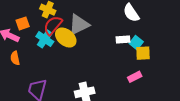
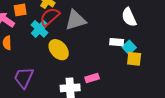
yellow ellipse: (66, 38) -> (59, 50), moved
pink rectangle: (135, 77) -> (92, 78), moved

